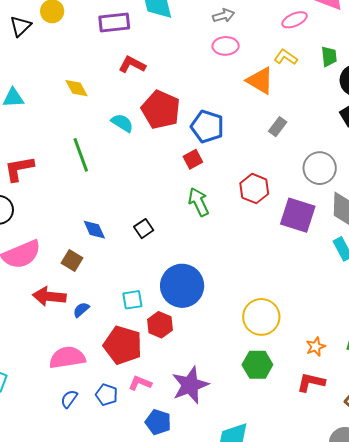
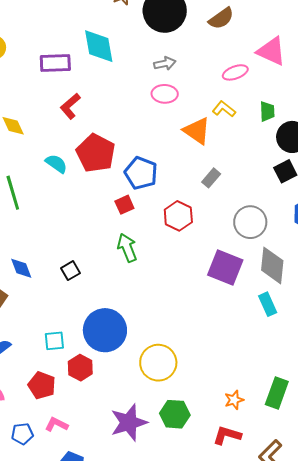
red L-shape: (132, 65) -> (70, 106), turned -72
red hexagon: (254, 189) -> (178, 216), moved
yellow circle: (261, 317) -> (158, 363), moved
red pentagon: (123, 345) -> (42, 385), size x0.7
purple star: (190, 385) -> (129, 423), moved
blue pentagon: (107, 395) -> (22, 434), turned -30

